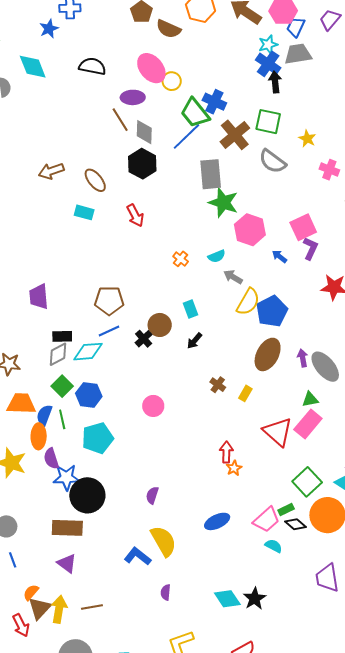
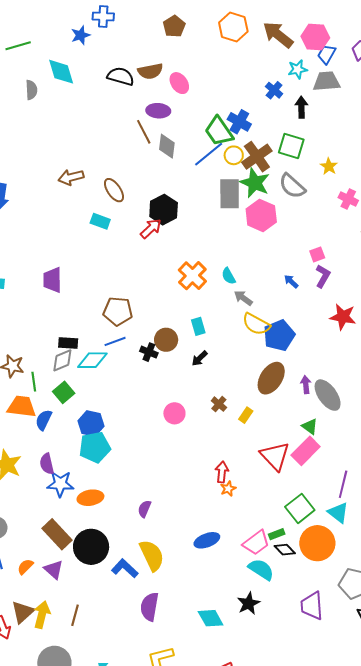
brown semicircle: (168, 29) -> (150, 71), moved, turned -40
blue cross: (268, 64) -> (274, 90), moved, size x0.7
pink ellipse: (151, 68) -> (179, 83), size x0.7
yellow circle: (172, 81) -> (234, 155), moved
black hexagon: (142, 164) -> (164, 210), moved
green star: (223, 203) -> (255, 183), moved
red arrow: (135, 215) -> (151, 229), turned -110
pink square: (303, 227) -> (317, 254), size x0.6
pink hexagon: (250, 230) -> (261, 215), moved
cyan semicircle: (217, 256) -> (229, 276), turned 78
orange cross: (181, 259) -> (192, 276), size x1.8
purple trapezoid: (39, 297) -> (52, 280), moved
yellow semicircle: (248, 302) -> (256, 324), turned 84
black cross: (144, 339) -> (149, 352), turned -30
blue hexagon: (89, 395) -> (91, 423), moved
green triangle: (310, 399) -> (310, 426), turned 42
pink circle: (153, 406) -> (174, 413), moved
green line: (62, 419) -> (34, 382), moved
orange ellipse: (39, 436) -> (90, 498), moved, turned 75
black circle: (87, 495) -> (91, 547), moved
brown rectangle: (67, 528) -> (57, 534), turned 40
cyan semicircle: (274, 546) -> (261, 569), size x1.5
orange semicircle: (31, 592) -> (25, 567), moved
purple semicircle: (166, 592) -> (150, 607), size x1.8
black star: (255, 599) -> (249, 603), moved
brown line: (92, 607) -> (75, 615), turned -70

